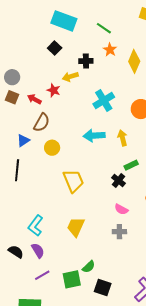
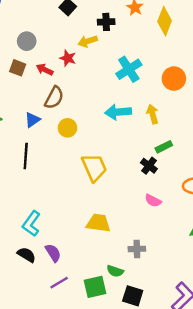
gray circle: (12, 77) -> (27, 41), moved
cyan L-shape: (35, 226) -> (31, 224), moved
yellow trapezoid: (76, 227) -> (98, 223), turned 75
gray cross: (119, 232) -> (137, 249), moved
green semicircle: (89, 267) -> (115, 271), turned 64

